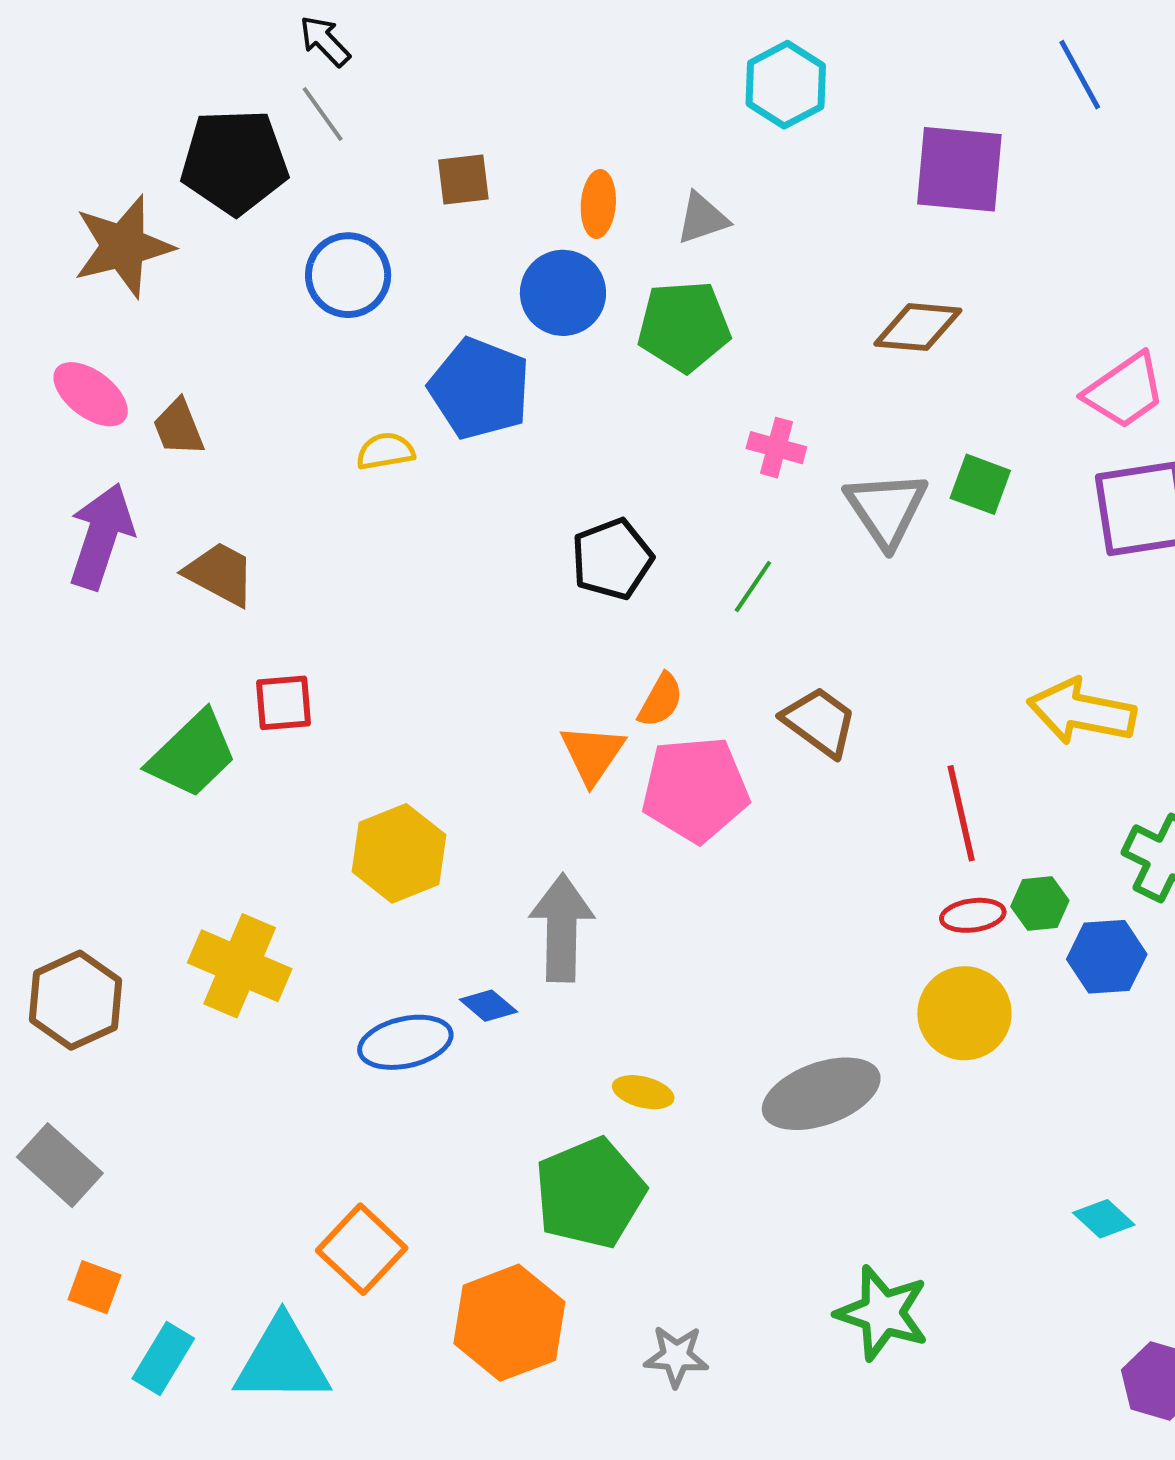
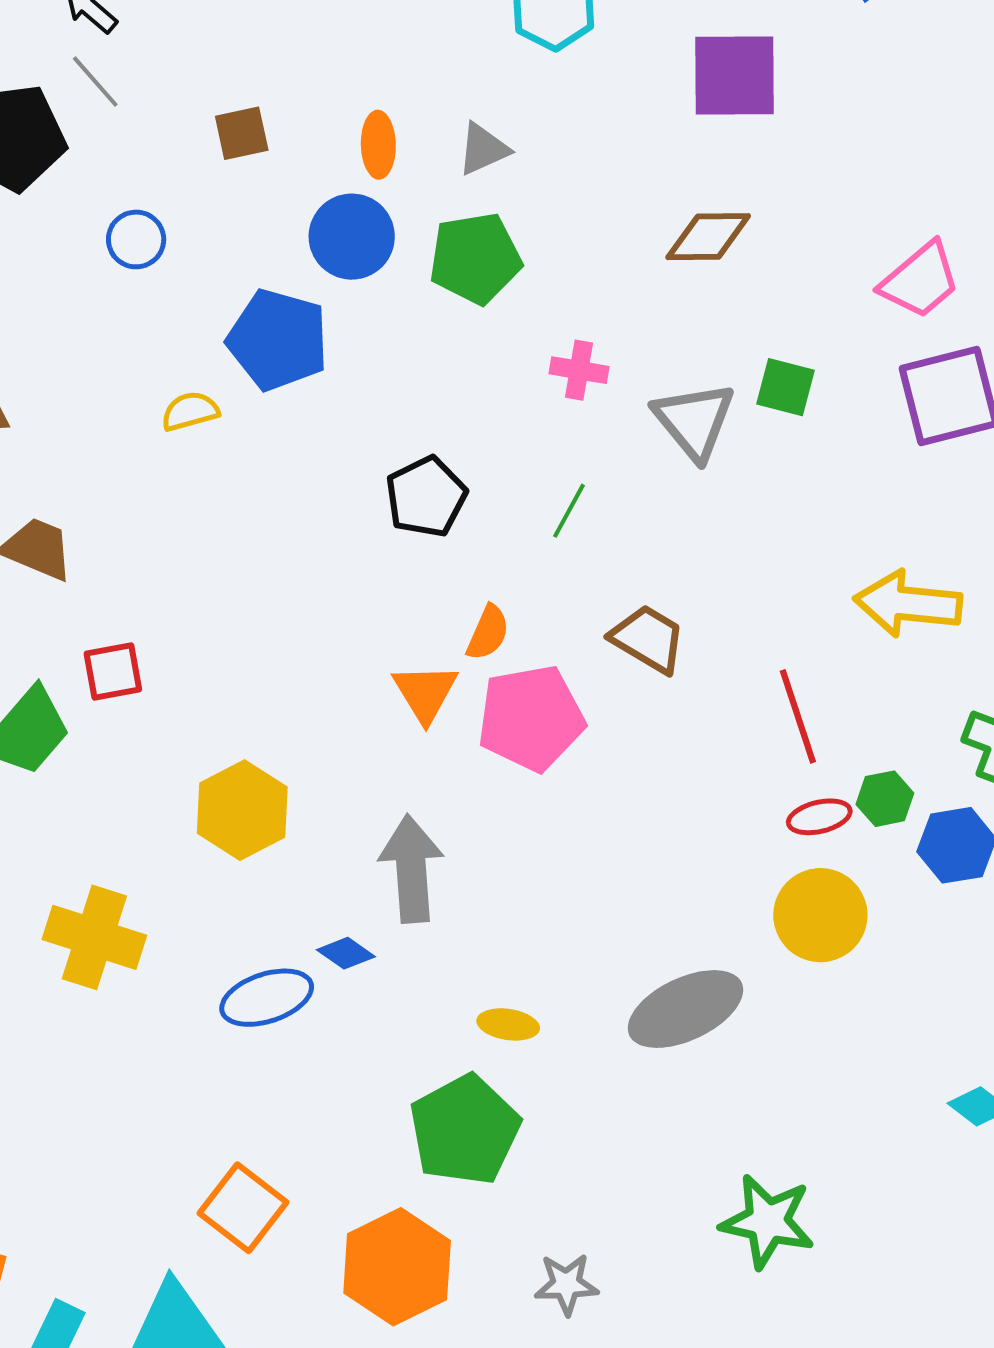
blue circle: (348, 275) -> (136, 239), size x0.7

